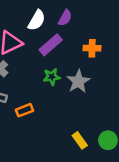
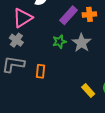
purple rectangle: (51, 45) -> (68, 15), moved
orange rectangle: (24, 110) -> (40, 71), turned -56

